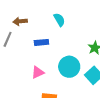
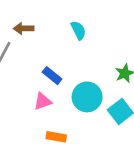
blue rectangle: (41, 42) -> (52, 76), moved, turned 40

